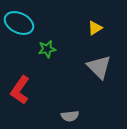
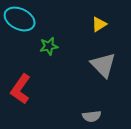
gray semicircle: (70, 116) -> (92, 116), moved

